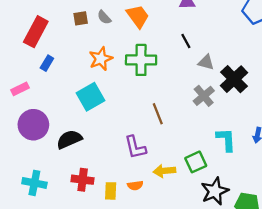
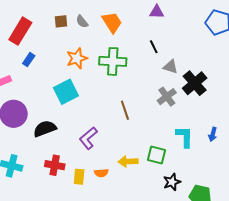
purple L-shape: (135, 147) -> (88, 138), moved, turned 60
green square: (196, 162) -> (156, 155), turned 36
black star: (215, 191) -> (172, 182), size x0.7

